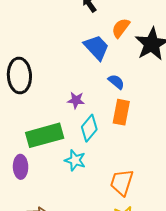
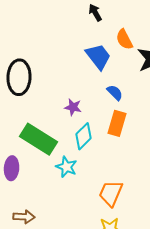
orange semicircle: (121, 28) -> (124, 39), turned -70
green rectangle: (45, 135) -> (38, 139), turned 42

